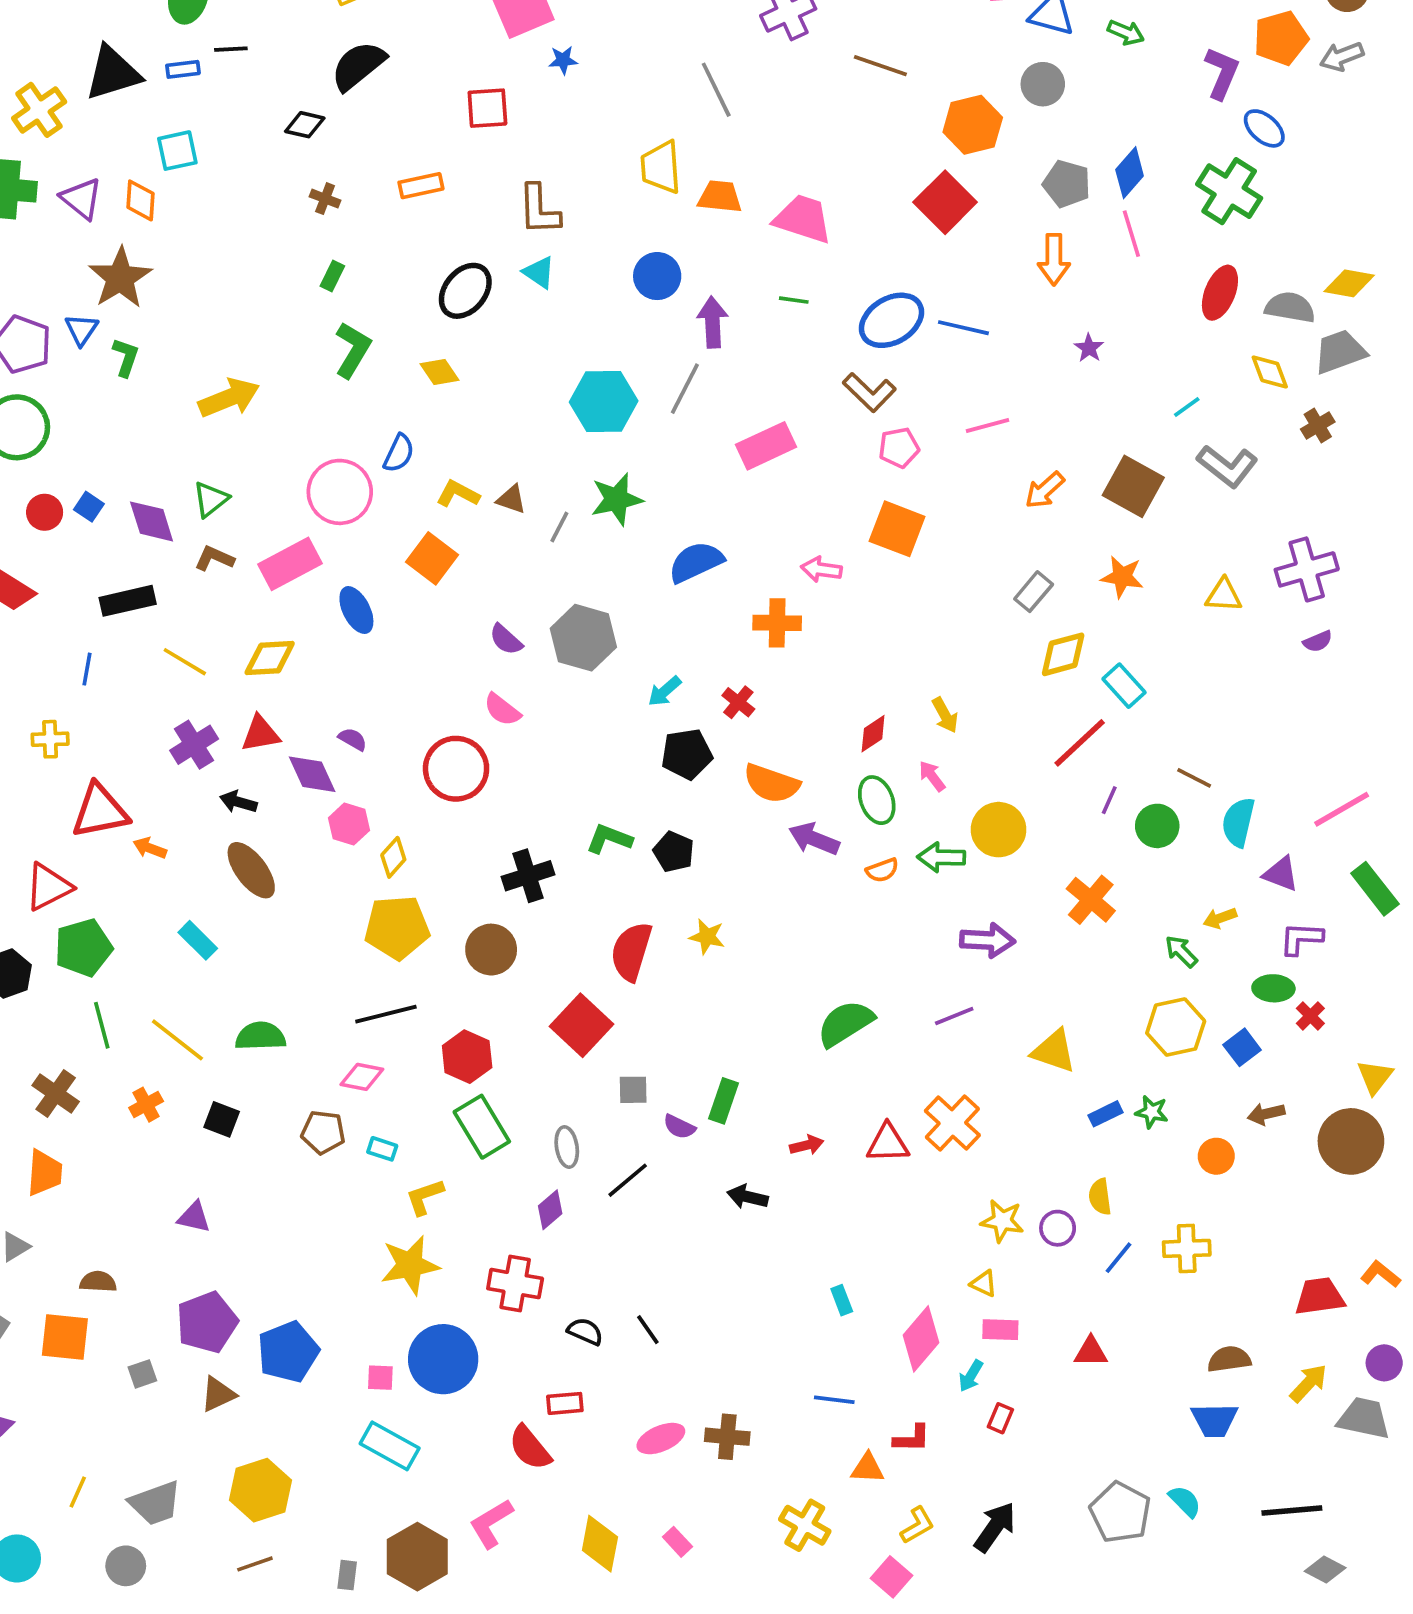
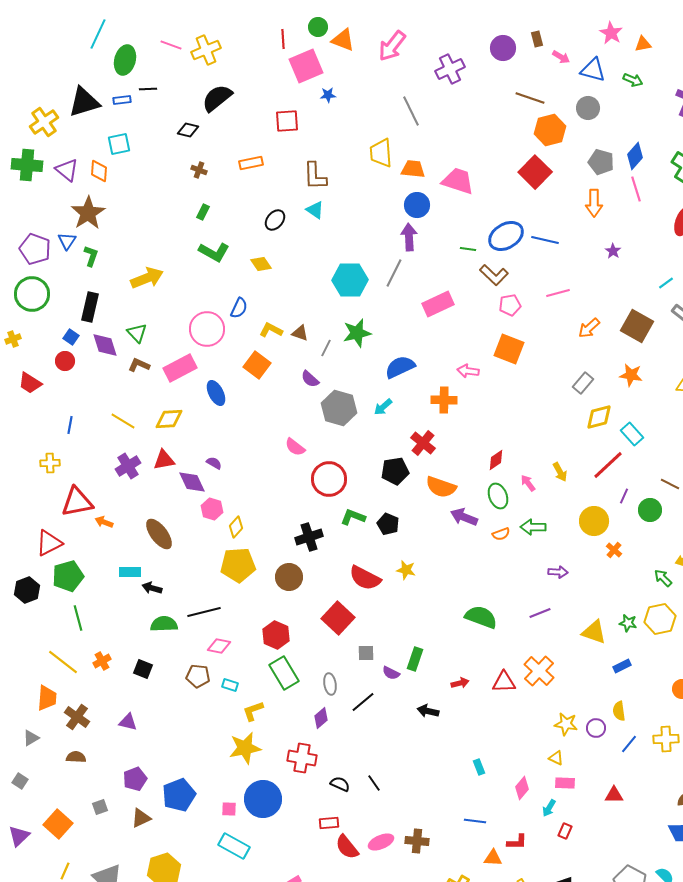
brown line: (880, 66) -> (530, 98), moved
blue circle: (657, 276) -> (417, 205), moved
black ellipse: (465, 291) -> (275, 220), size x0.7
green line: (794, 300) -> (468, 249), moved
green L-shape: (353, 350) -> (214, 252), turned 88
green triangle: (211, 499) -> (137, 333), turned -35
red circle: (45, 512) -> (65, 361), moved
black rectangle: (128, 601) -> (90, 307), moved, turned -64
purple semicircle: (506, 640) -> (310, 379), moved
cyan arrow: (665, 691) -> (383, 407), moved
red cross: (738, 702) -> (423, 443), size x1.4
yellow arrow: (945, 715) -> (560, 472), moved
red circle: (456, 769) -> (329, 479), moved
black arrow: (238, 802) -> (152, 588), moved
yellow circle: (999, 830) -> (594, 521), moved
orange cross: (1091, 900) -> (614, 550), size x0.6
cyan rectangle: (198, 940) -> (130, 572), turned -45
purple arrow: (987, 940) -> (558, 572), size x0.7
red semicircle: (631, 951) -> (365, 578), turned -80
black line: (386, 1014) -> (204, 612), moved
green semicircle: (845, 1023) -> (481, 617), turned 52
yellow line: (177, 1040) -> (63, 662), moved
brown cross: (56, 1093) -> (77, 717), moved
green star: (1152, 1112) -> (628, 623), moved
purple pentagon: (207, 1322) -> (135, 779), size x0.7
orange square: (65, 1337) -> (58, 824), moved, turned 36
pink diamond: (921, 1339) -> (522, 788), size x0.7
red semicircle: (530, 1448) -> (347, 847), moved

